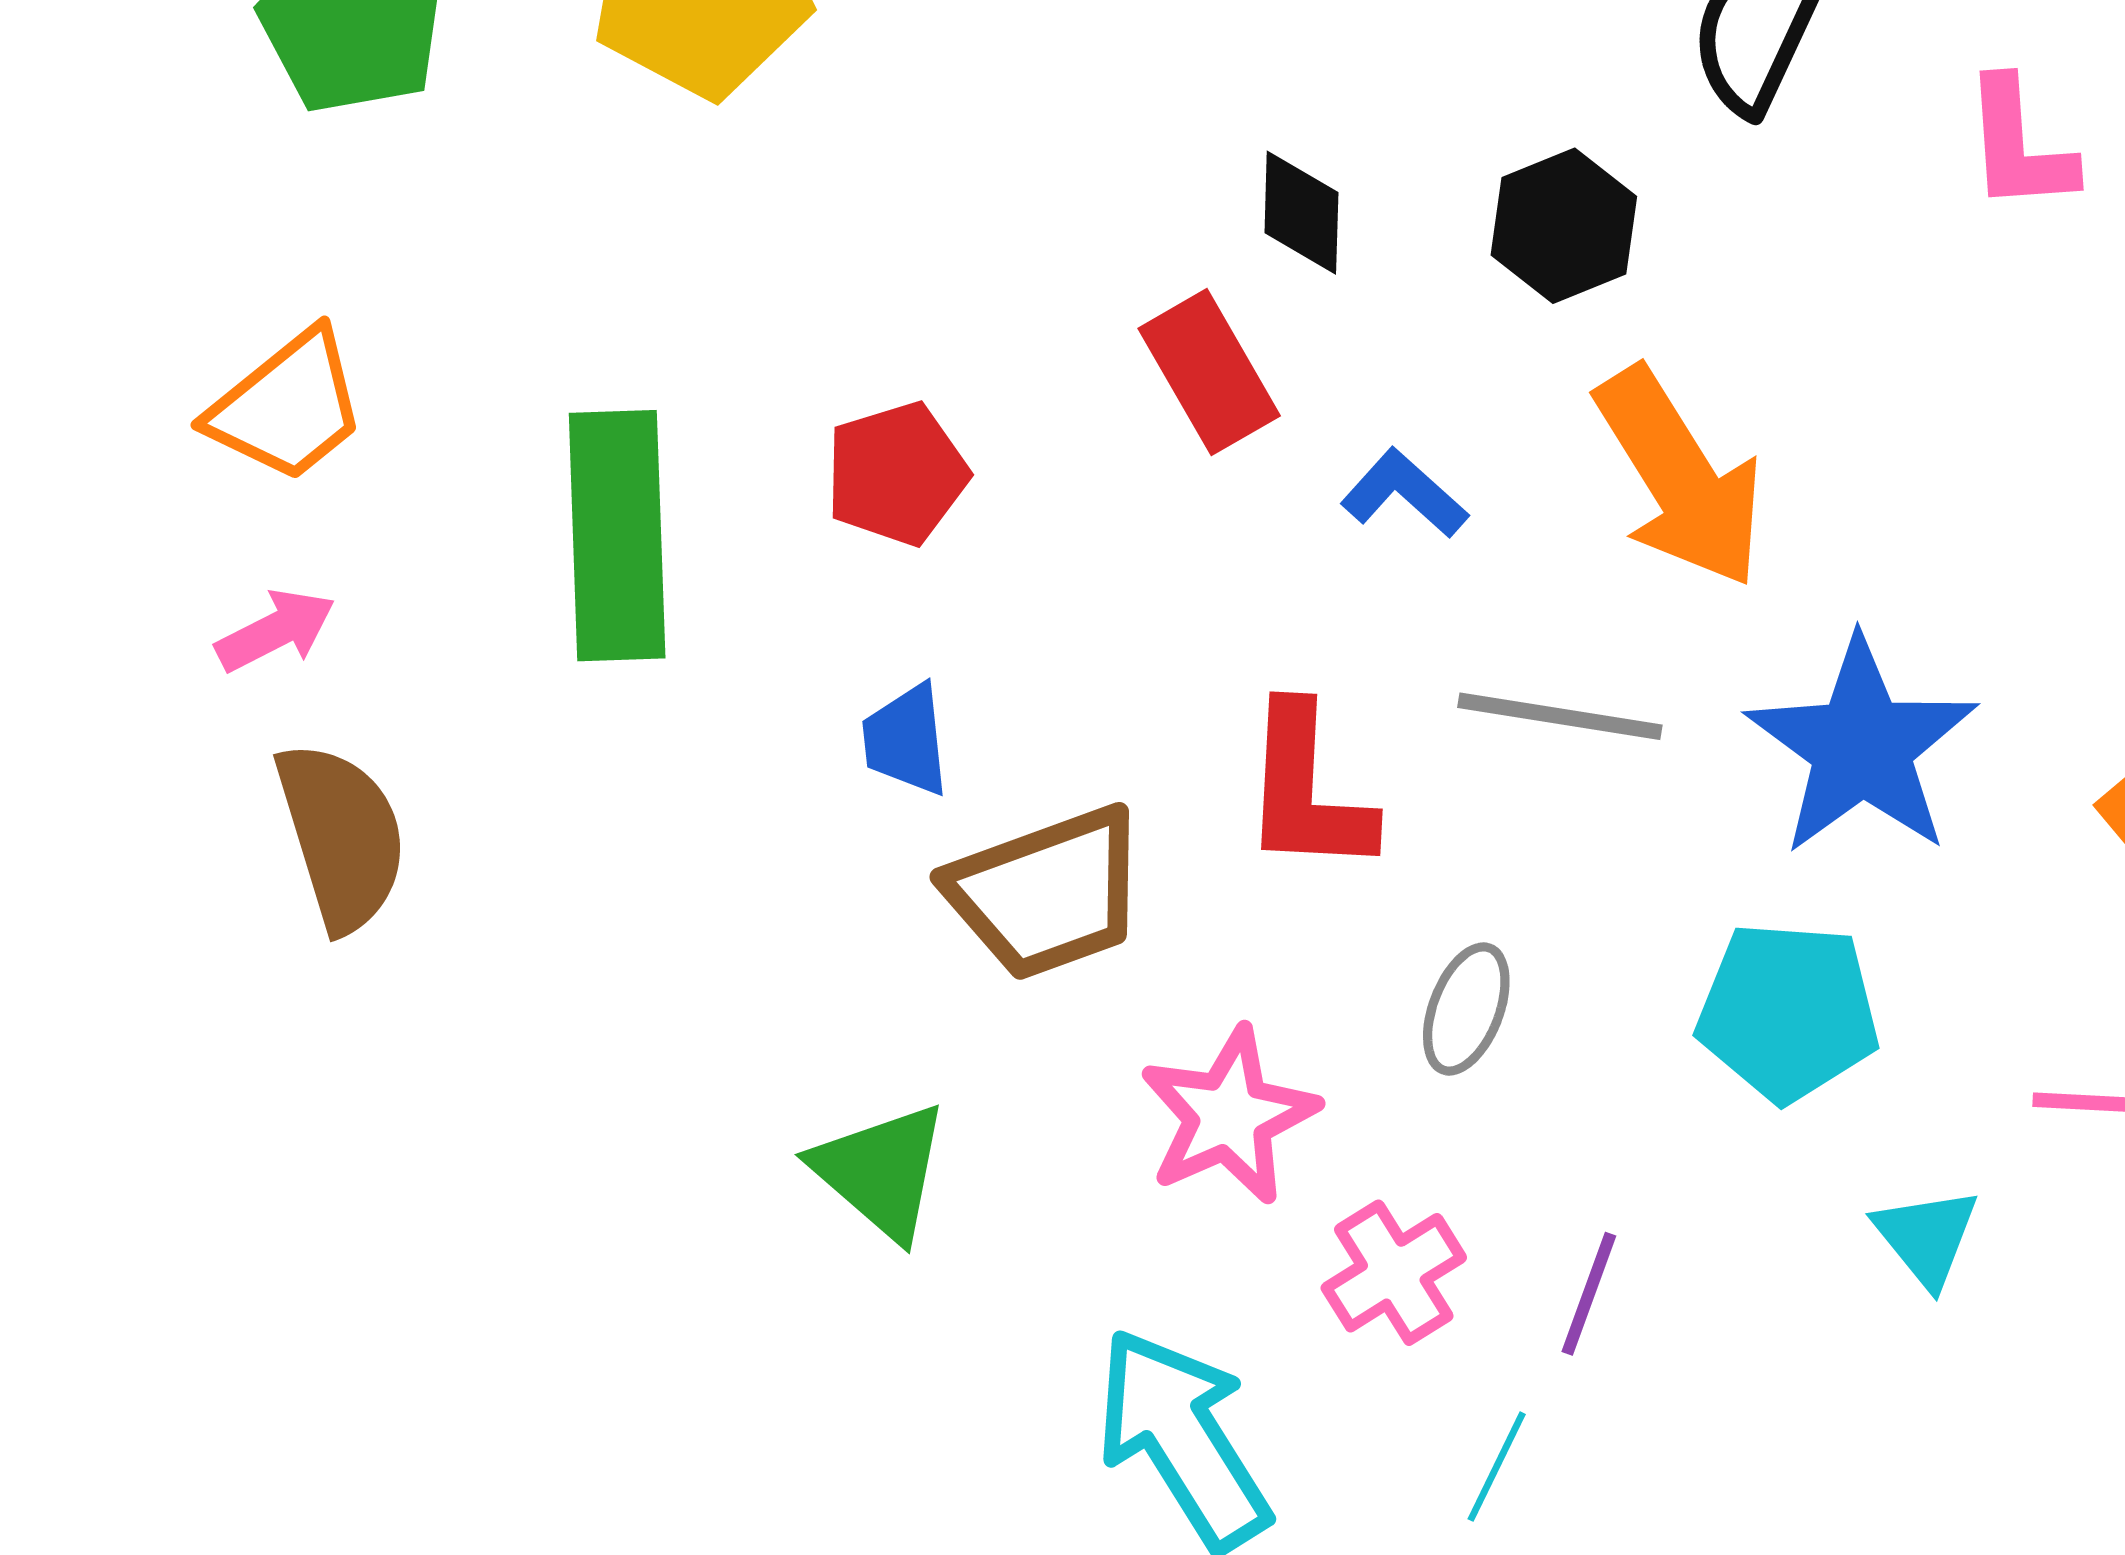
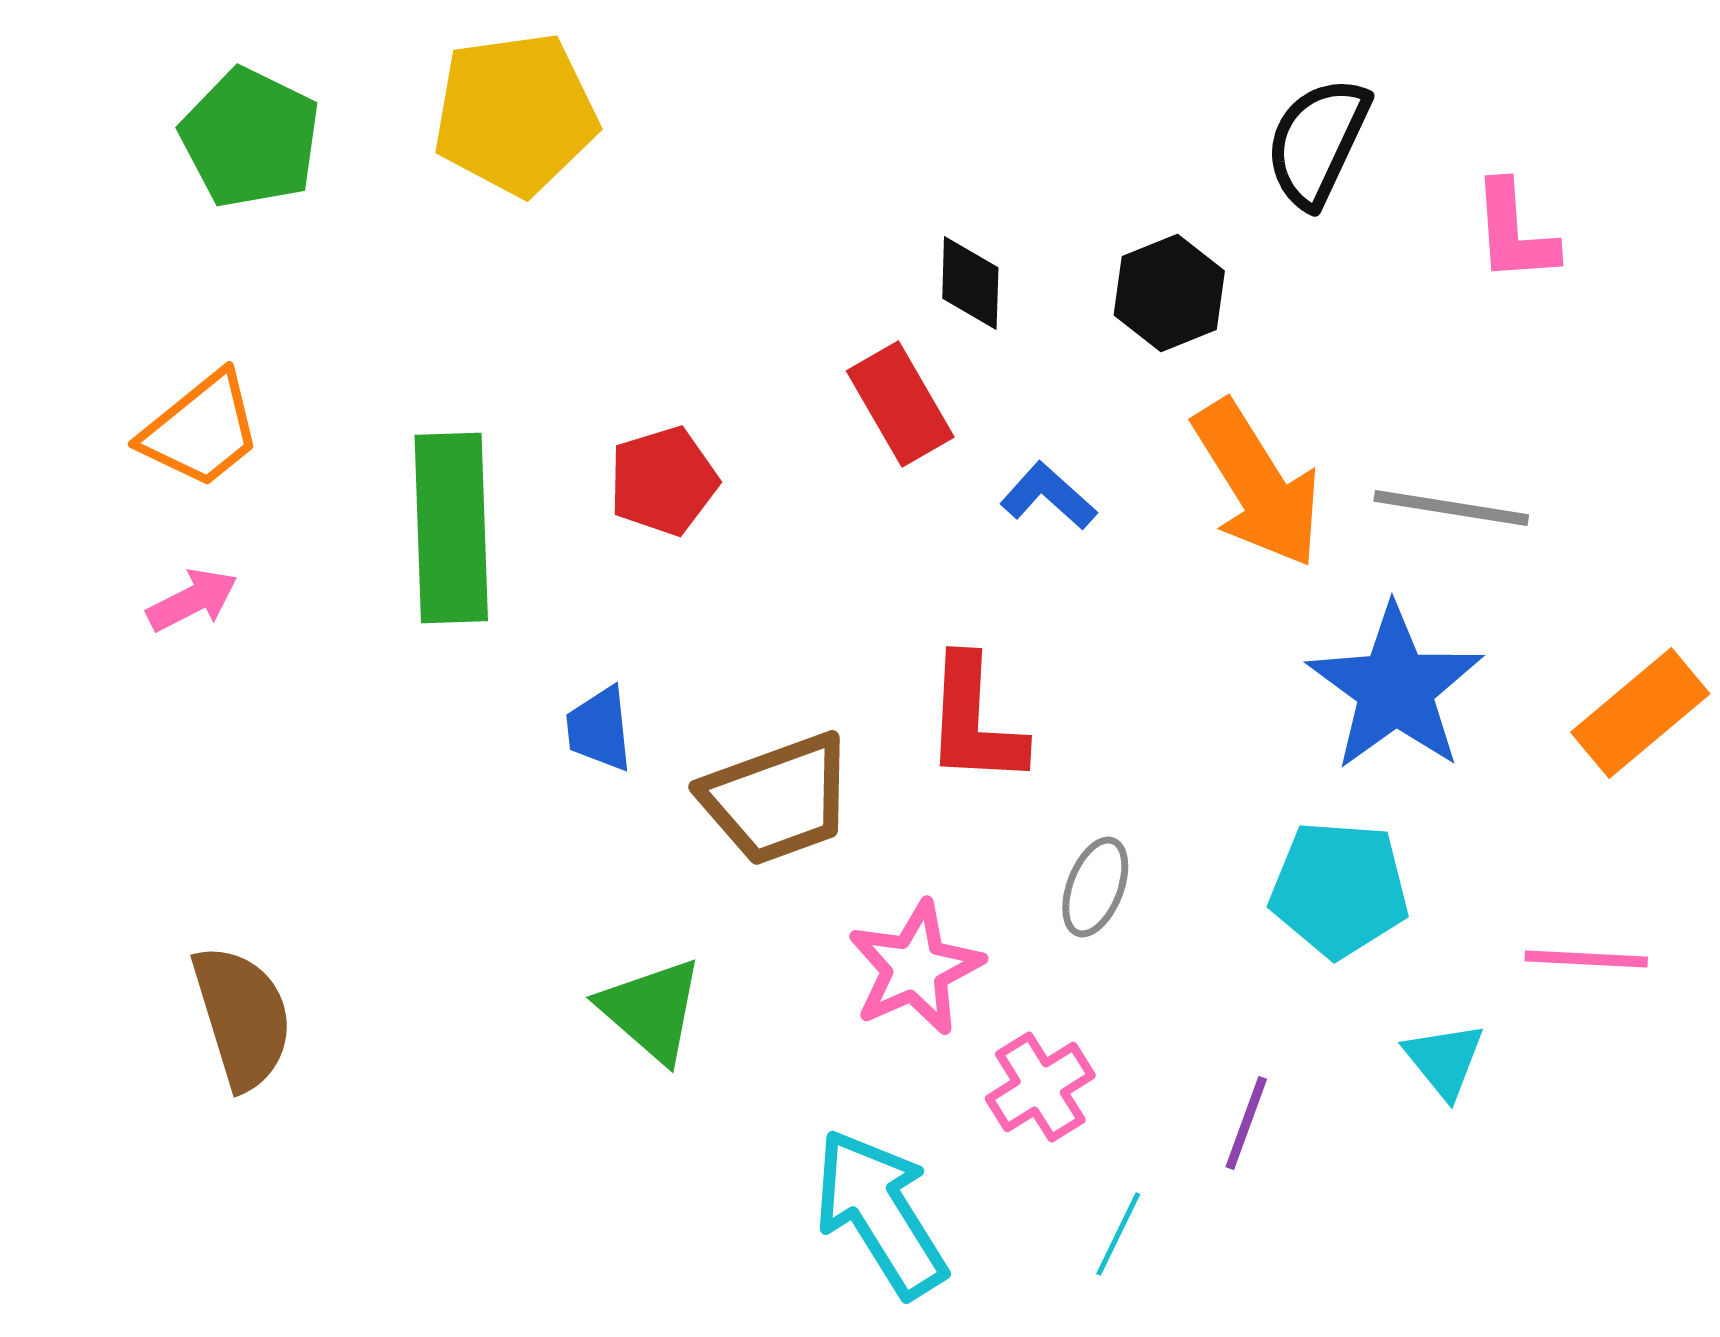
gray line: (1560, 716) -> (1451, 508), moved
blue trapezoid: (906, 740) -> (599, 729), moved
brown semicircle: (342, 836) -> (242, 1017), moved
purple line: (1589, 1294) -> (1246, 1123), moved

